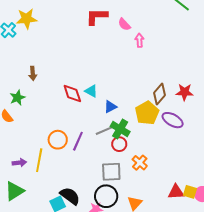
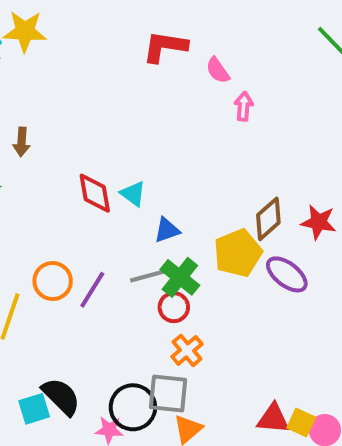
orange cross: (140, 163) -> (187, 350), moved
gray square: (111, 172) -> (168, 393), moved

